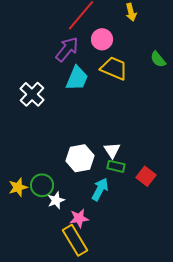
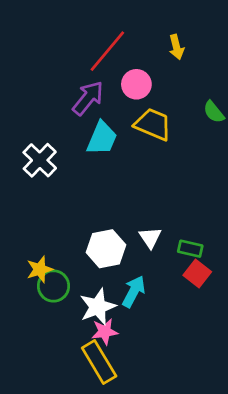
green rectangle: (116, 166) -> (190, 249), moved
yellow star: (18, 187) -> (40, 269), moved
white star: (56, 200) -> (98, 307), moved, size x1.5

